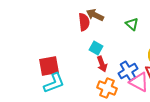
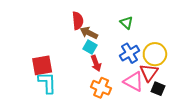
brown arrow: (95, 15) -> (89, 33), moved
blue cross: (128, 71) -> (130, 53), moved
cyan L-shape: (54, 83) -> (47, 83), turned -70

